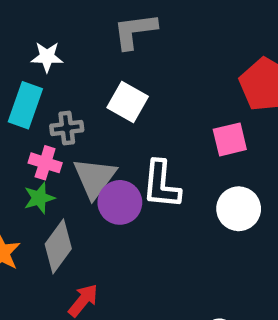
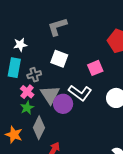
pink square: (230, 139) -> (95, 68), moved
pink cross: (45, 163) -> (27, 92), turned 32
white L-shape: (161, 185) -> (80, 93), turned -50

